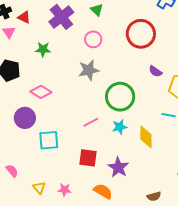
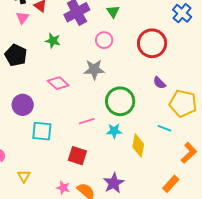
pink diamond: (41, 92) -> (58, 83), moved
purple star: (118, 167) -> (114, 183), moved
pink star: (65, 190) -> (63, 188), moved

